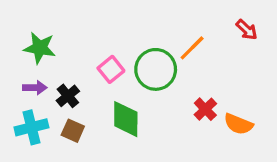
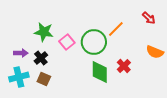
green star: (40, 48) -> (44, 32), moved
green diamond: (126, 119) -> (100, 72), moved
orange semicircle: (238, 124) -> (155, 52), moved

